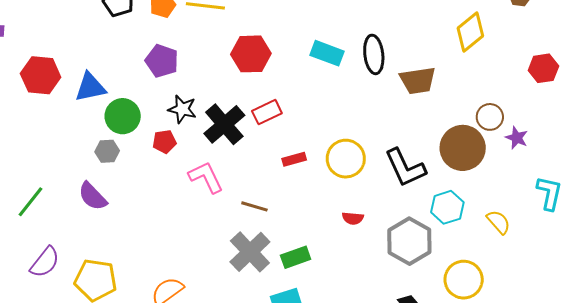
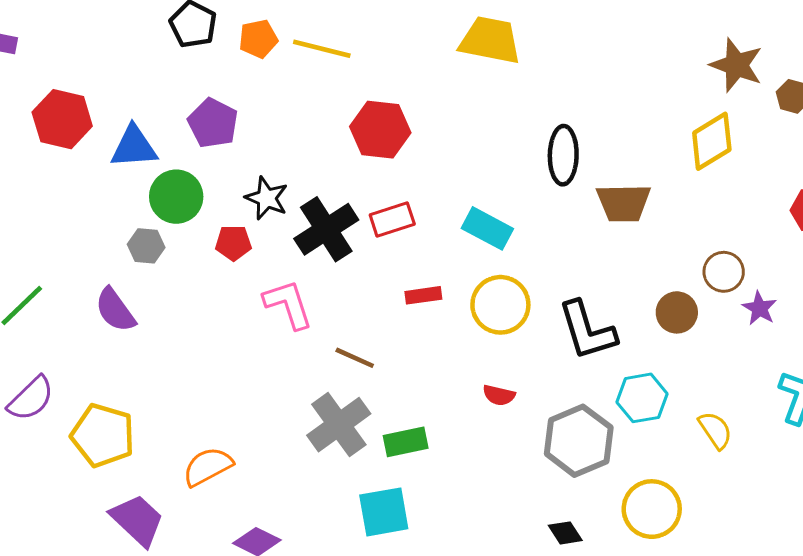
cyan rectangle: (327, 53) -> (487, 228), moved
purple pentagon: (162, 61) -> (213, 123), moved
brown circle: (463, 148) -> (677, 312), size x0.6

